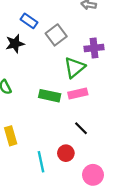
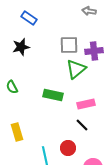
blue rectangle: (29, 21) -> (29, 18), moved
gray square: (56, 35) -> (69, 45), moved, turned 36
pink rectangle: (78, 94) -> (86, 104), moved

